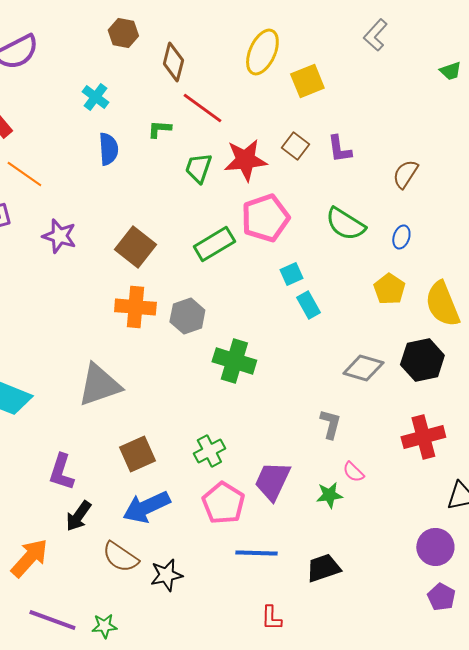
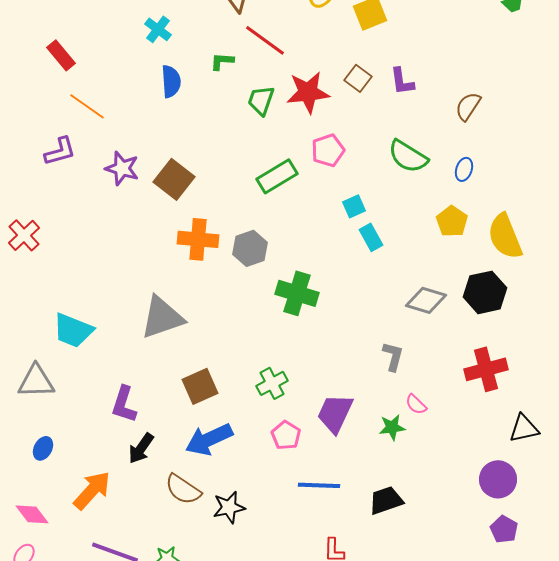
pink pentagon: (265, 218) -> (328, 150), size x0.7
brown square: (135, 247) -> (174, 179), moved
pink pentagon: (223, 503) -> (286, 435), size x0.7

